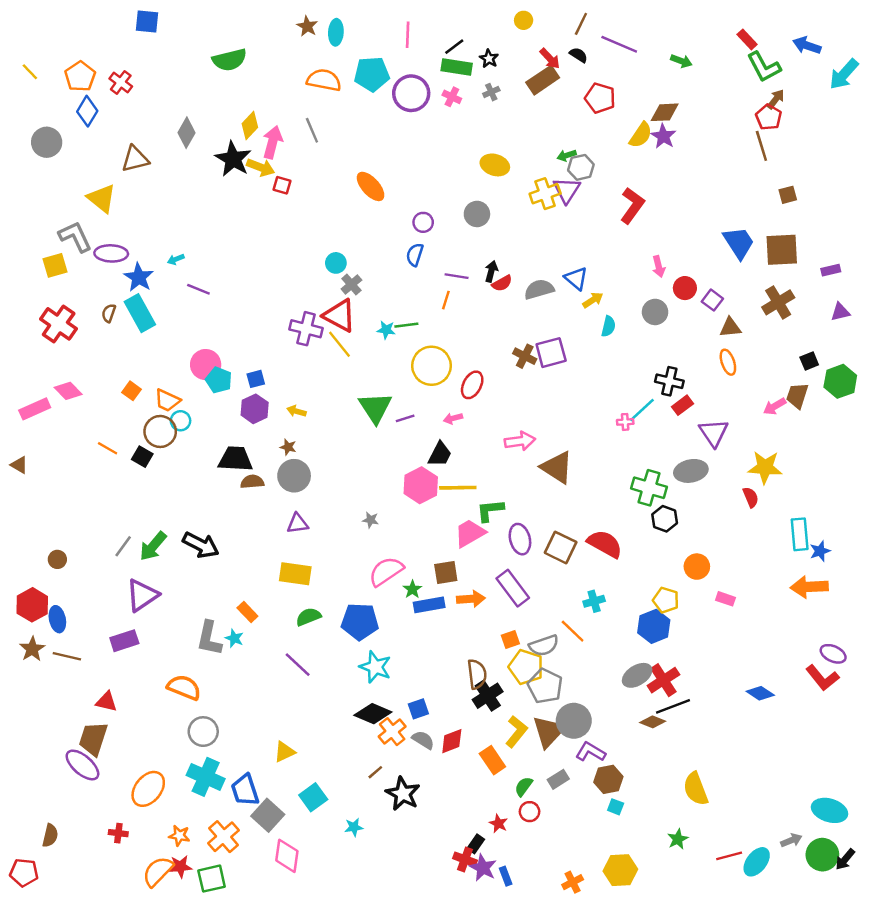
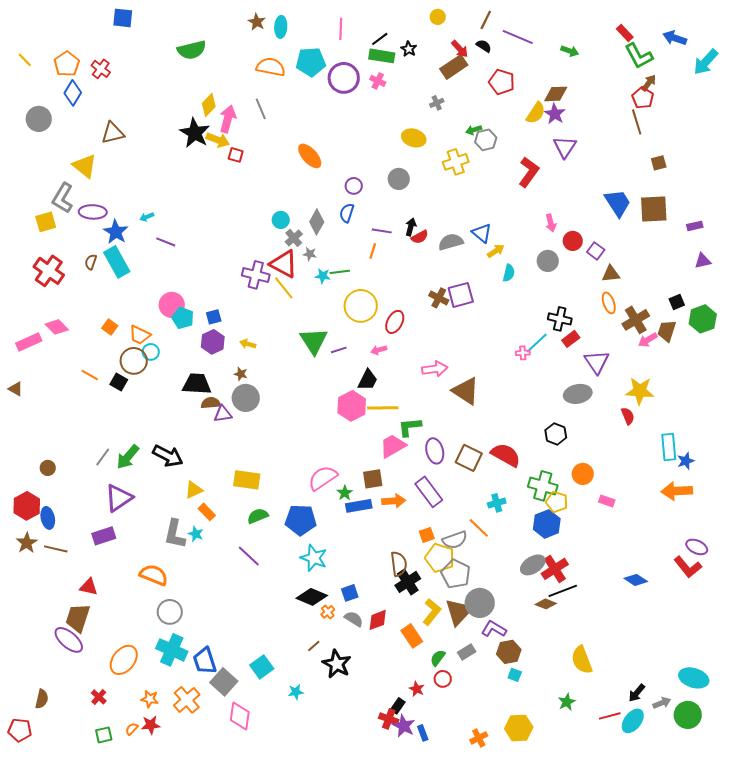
gray cross: (491, 92) -> (437, 103), moved
gray diamond: (186, 133) -> (317, 222), moved
purple triangle: (567, 190) -> (565, 147), moved
gray L-shape: (75, 237) -> (63, 198), turned -124
brown cross: (778, 302) -> (636, 320), moved
green cross: (649, 488) -> (543, 486), moved
gray star: (371, 520) -> (310, 254), moved
purple triangle: (298, 524) -> (223, 414), moved
orange cross: (392, 732) -> (328, 612), size x0.6
yellow triangle: (284, 752) -> (194, 490), moved
red cross: (118, 833) -> (99, 697), turned 35
black arrow: (845, 859) -> (637, 693), moved
orange semicircle: (158, 871) -> (132, 729), size x0.5
green square: (212, 879) -> (104, 735), moved, size x0.7

